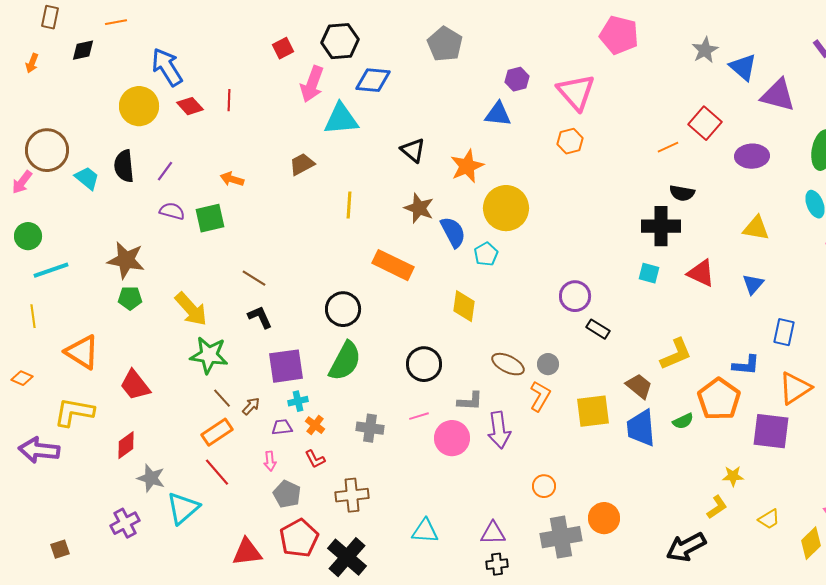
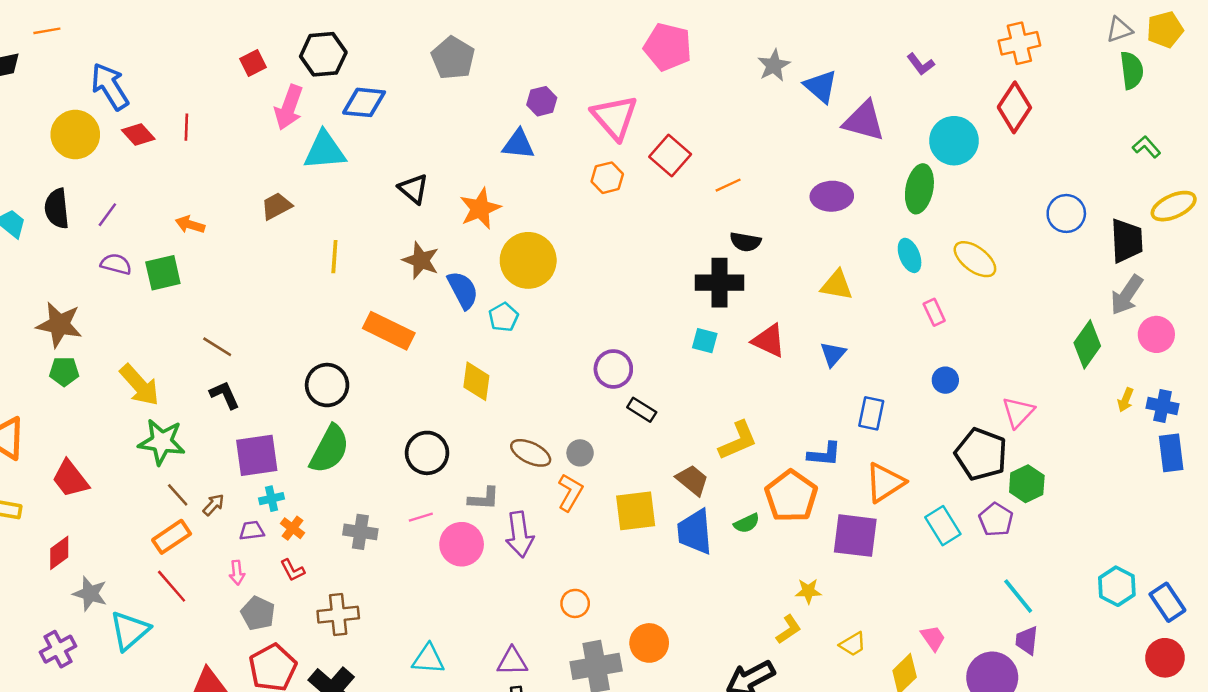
red square: (705, 123) -> (670, 155), moved

